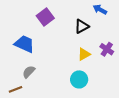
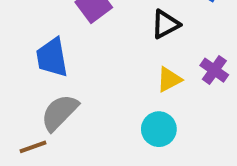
blue trapezoid: (24, 44) -> (52, 57), turned -125
gray semicircle: (29, 72) -> (60, 112), size x1.5

